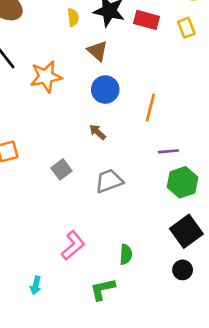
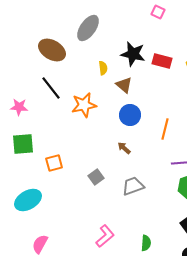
yellow semicircle: (73, 17) -> (103, 68), moved

